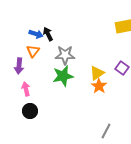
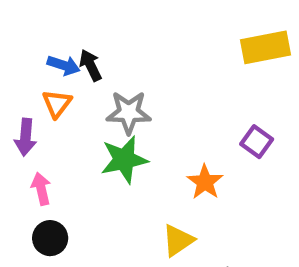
yellow triangle: (97, 73) -> (178, 240), moved

